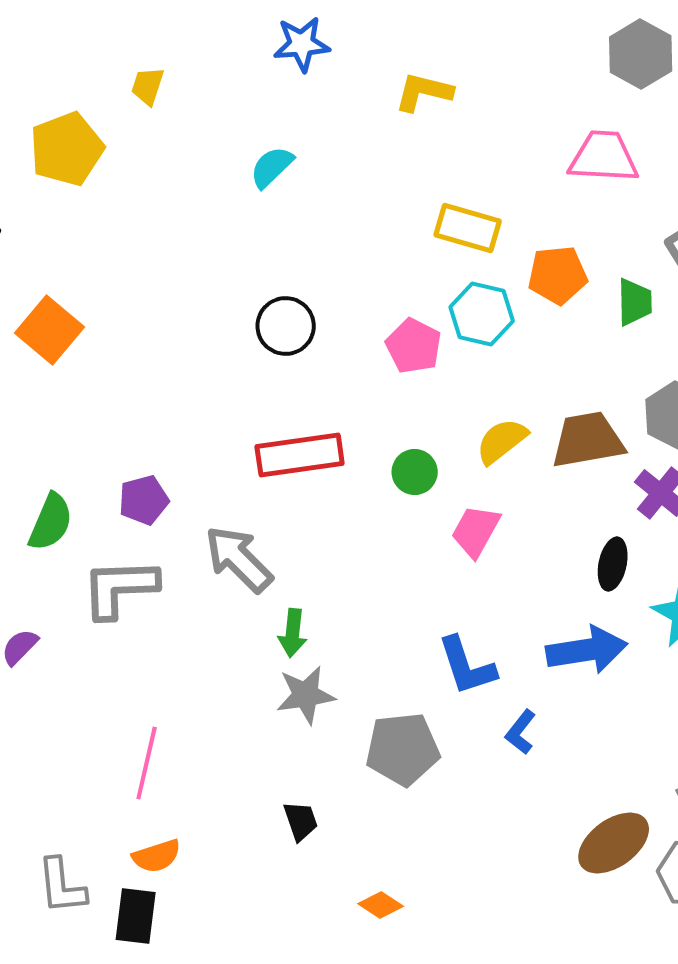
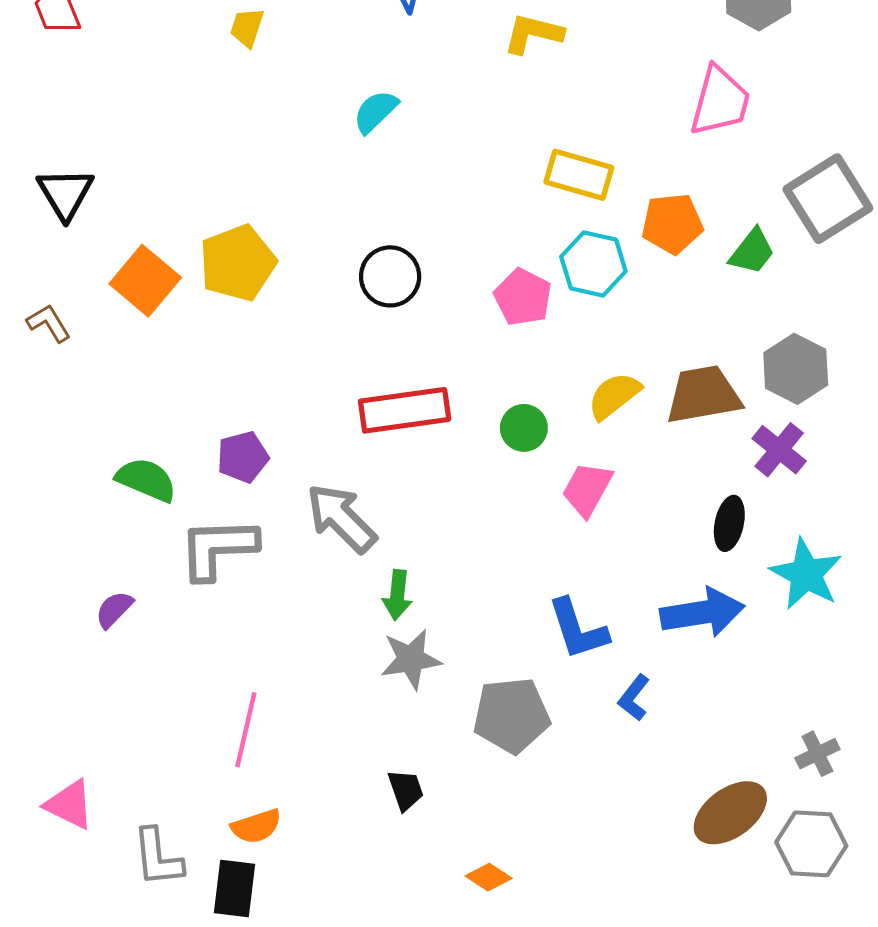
yellow pentagon: (67, 149) -> (238, 263), moved
pink trapezoid: (604, 157) -> (720, 101), turned 102
green trapezoid: (635, 302) -> (752, 252), turned 39
green semicircle: (51, 522) -> (146, 480), turned -90

